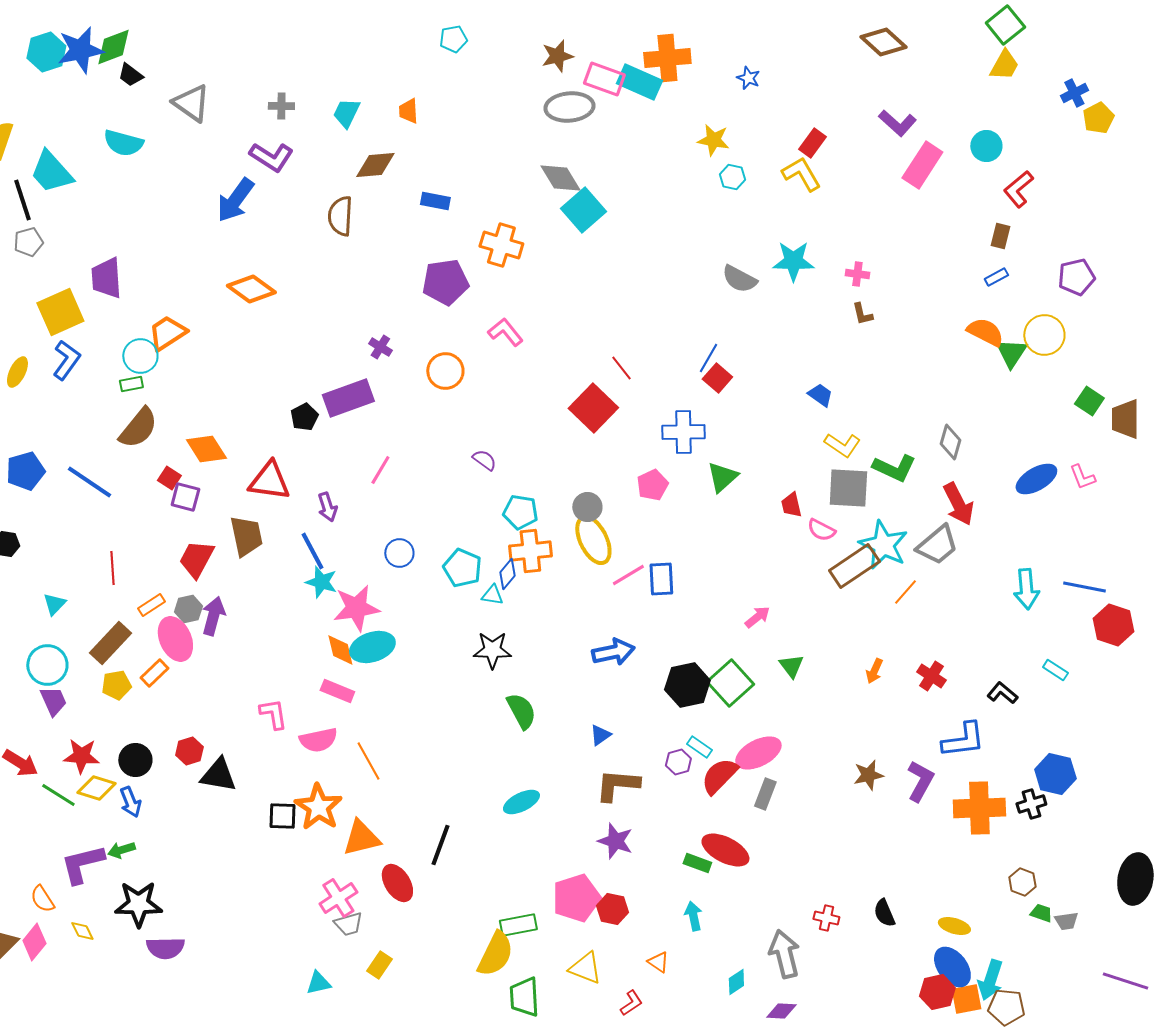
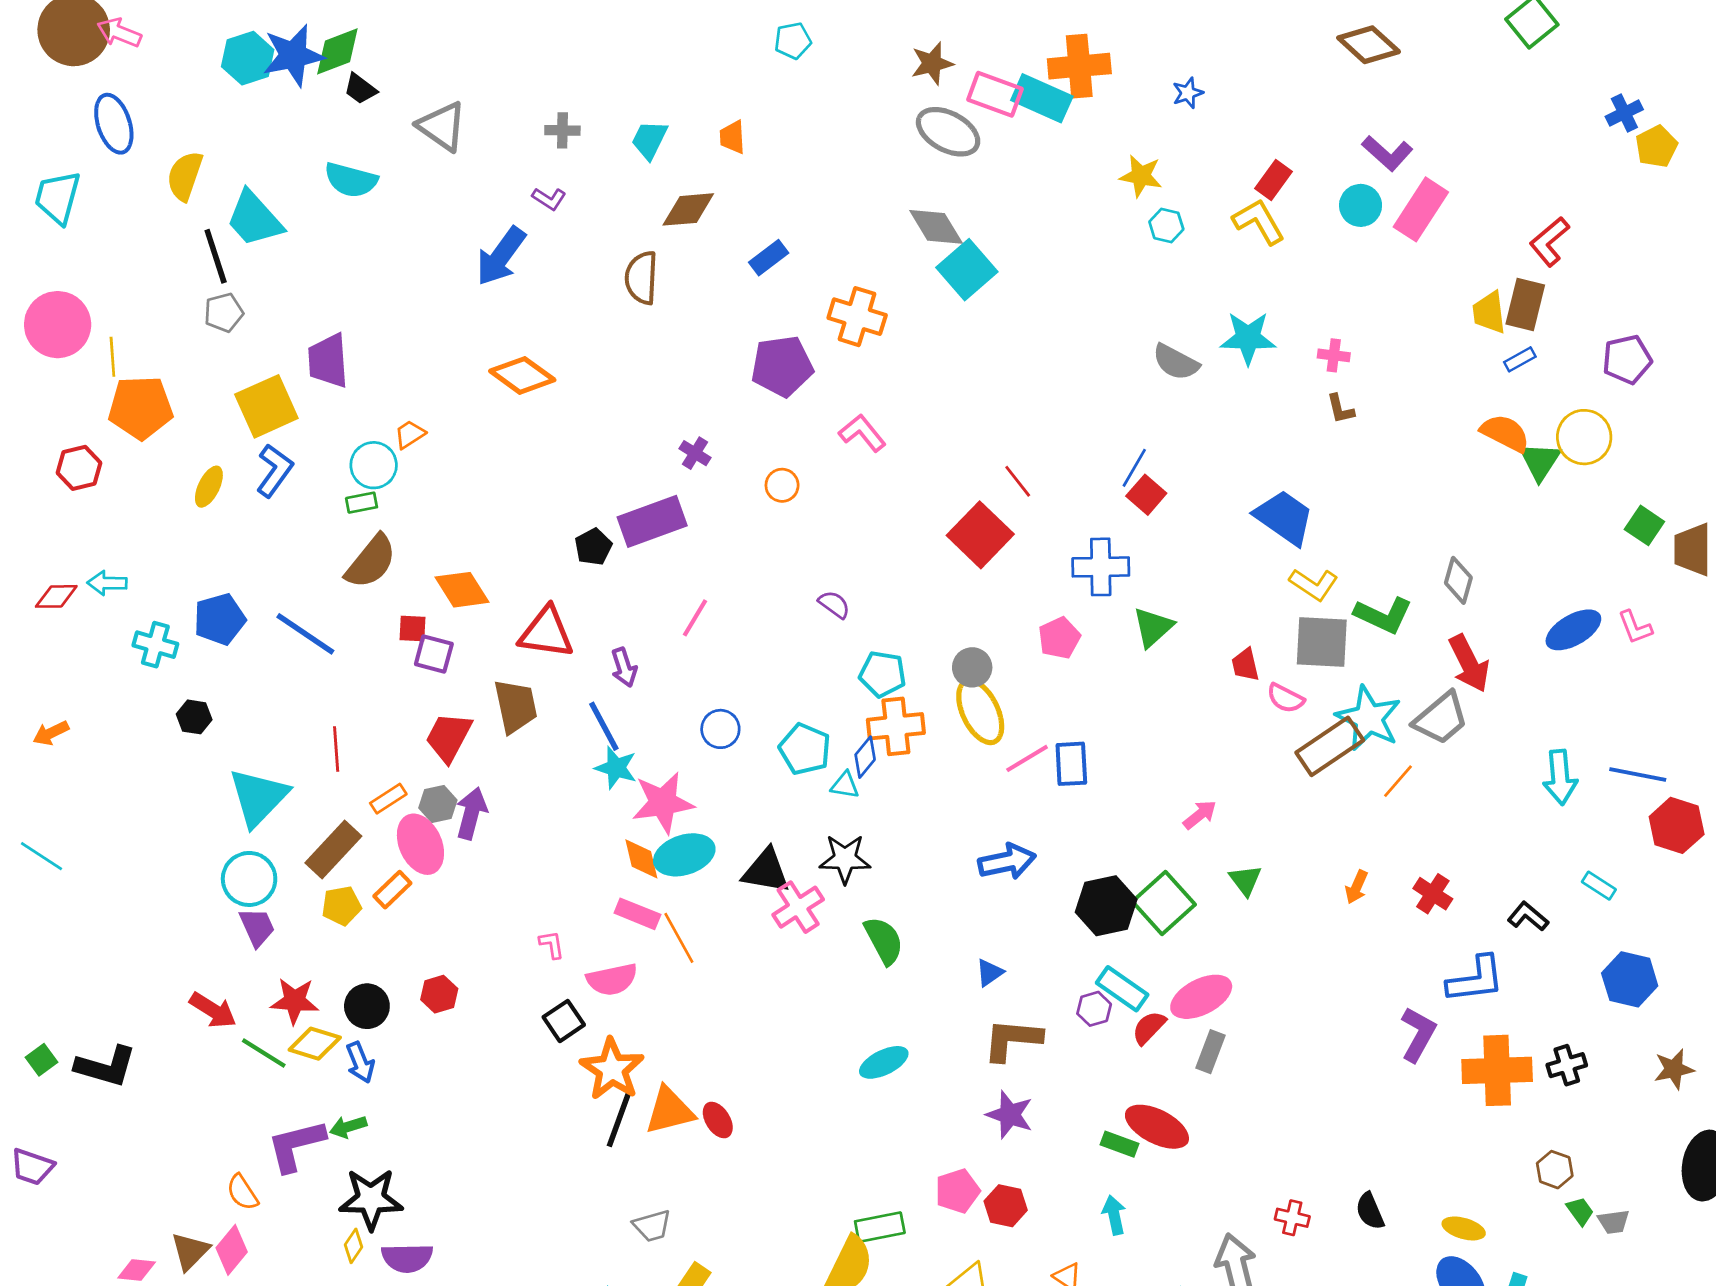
yellow trapezoid: (1004, 65) -> (1489, 313), moved, turned 144
blue star: (748, 78) -> (1188, 93), turned 30
gray ellipse: (569, 107) -> (948, 132), turned 33
cyan circle: (986, 146) -> (1361, 205), moved
purple L-shape: (271, 157) -> (549, 199), size x0.6
blue rectangle: (435, 201) -> (769, 258), turned -48
brown rectangle: (1000, 236) -> (1525, 304), size x1.5
orange trapezoid: (167, 333) -> (410, 434), size x0.6
orange circle: (445, 371) -> (782, 485), size x0.7
blue trapezoid: (820, 395) -> (1284, 517), size x1.8
red square: (169, 478) -> (412, 629), turned -30
cyan triangle: (54, 604) -> (258, 797), size x2.0
pink L-shape: (273, 714) -> (552, 945), size x0.7
cyan rectangle: (699, 747) -> (1122, 989), size x1.5
orange line: (368, 761) -> (679, 938), moved
blue hexagon: (1055, 774) -> (1630, 979), moved
black triangle: (218, 775) -> (766, 871), moved
brown star: (868, 775) -> (1674, 1069), moved
red semicircle: (719, 776) -> (1149, 1028), size x0.7
black square: (282, 816) -> (564, 1021), moved, turned -36
black line: (440, 845) -> (619, 1120), moved
red ellipse: (397, 883) -> (718, 1120), moved, size x0.7
pink cross: (338, 898) -> (798, 907), moved
pink pentagon: (576, 898) -> (957, 1191), size x0.7
green trapezoid: (1041, 913) -> (1580, 1211), turned 35
yellow diamond: (82, 931) -> (354, 1246), moved, turned 60

